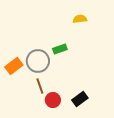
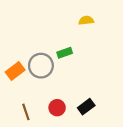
brown line: (40, 86) -> (26, 112), moved

